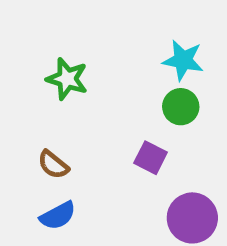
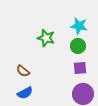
green star: (67, 79) -> (46, 38), moved
purple square: (151, 158) -> (80, 68), moved, turned -32

